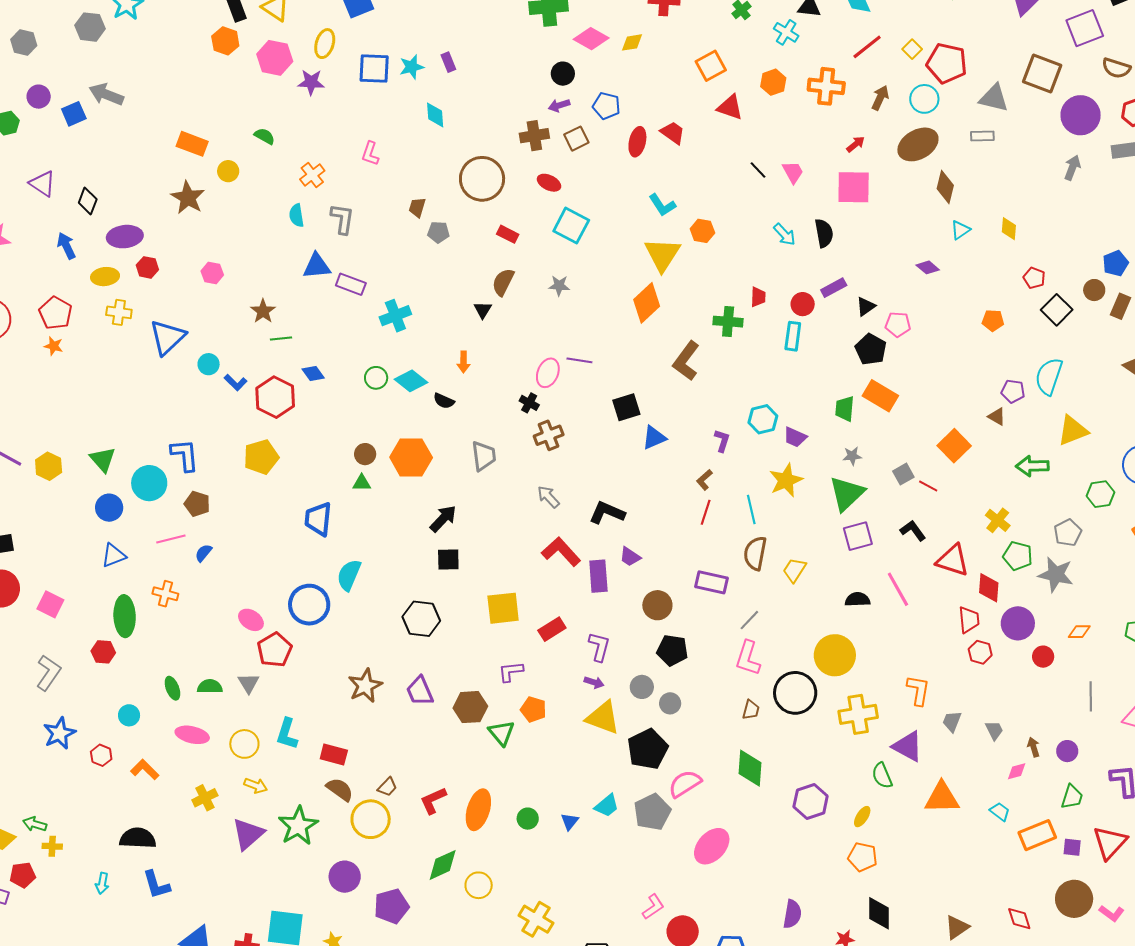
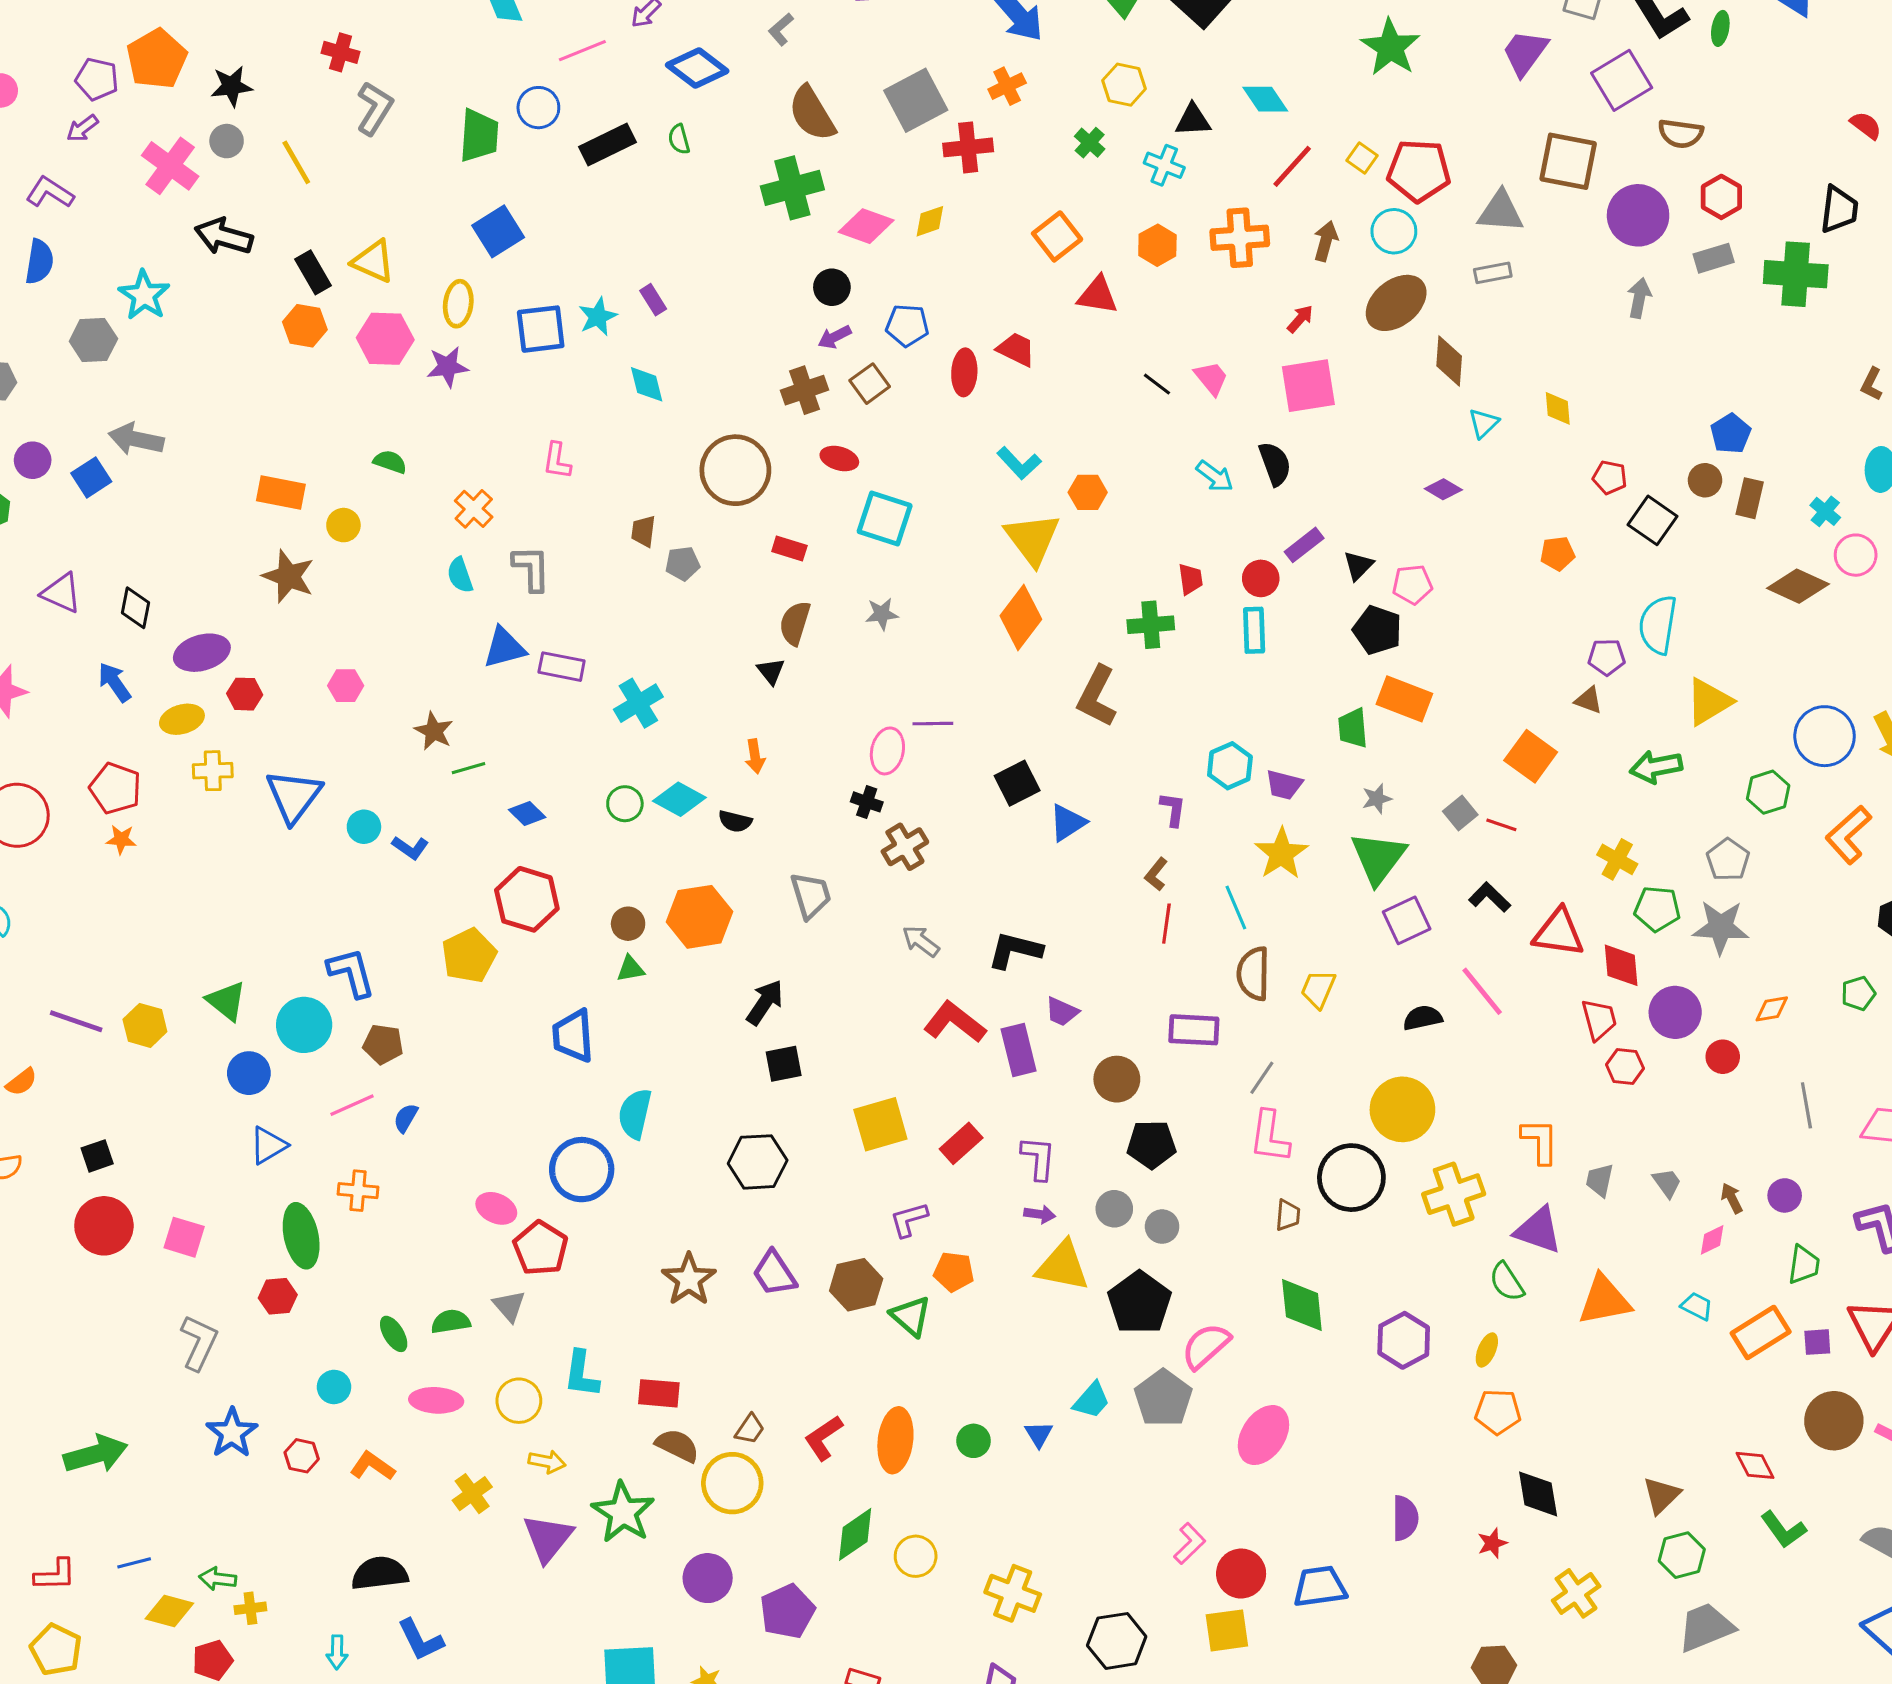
red hexagon: (275, 397) -> (527, 899), moved

